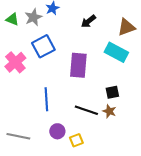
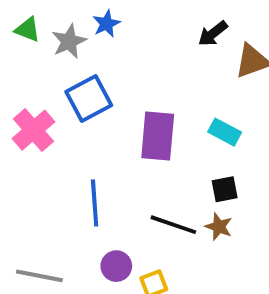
green triangle: (12, 19) -> (28, 30), moved
black arrow: (88, 21) -> (213, 34), moved
cyan rectangle: (116, 52) -> (225, 132), moved, size x0.7

